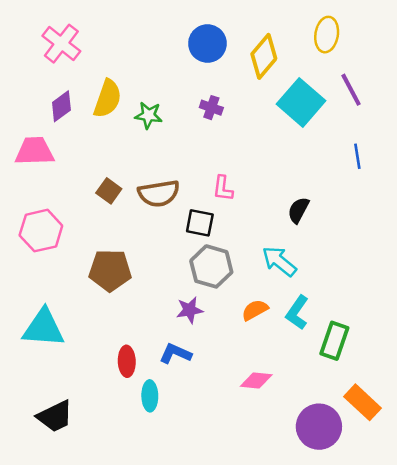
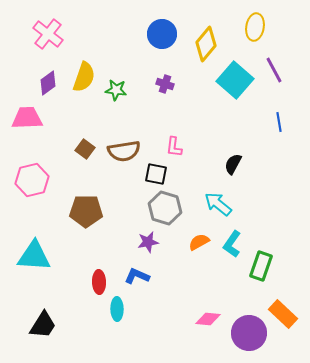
pink diamond: (256, 380) -> (208, 319), moved
black trapezoid: (55, 416) -> (43, 325), turned -32

